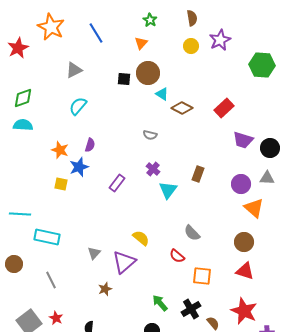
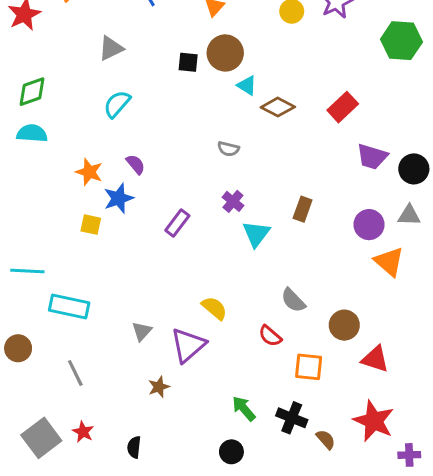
purple semicircle: (90, 145) -> (136, 164), turned -56
brown circle: (244, 242) -> (344, 325), moved
black cross: (191, 309) -> (292, 418), turned -36

